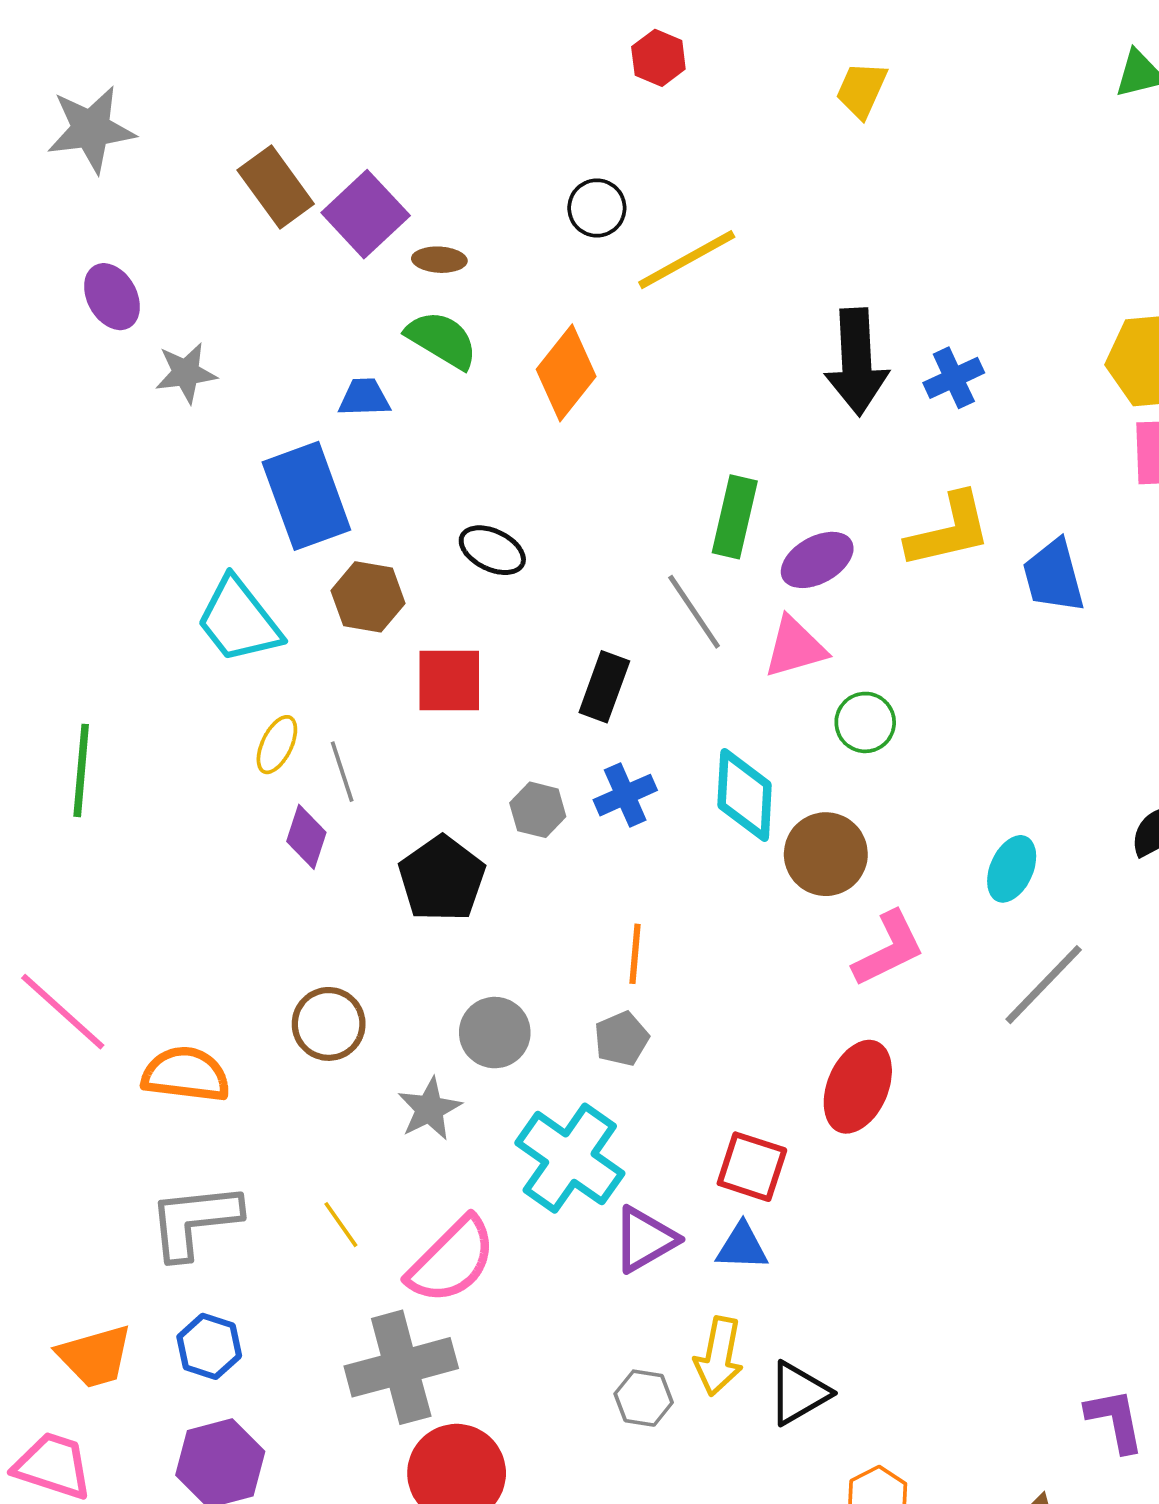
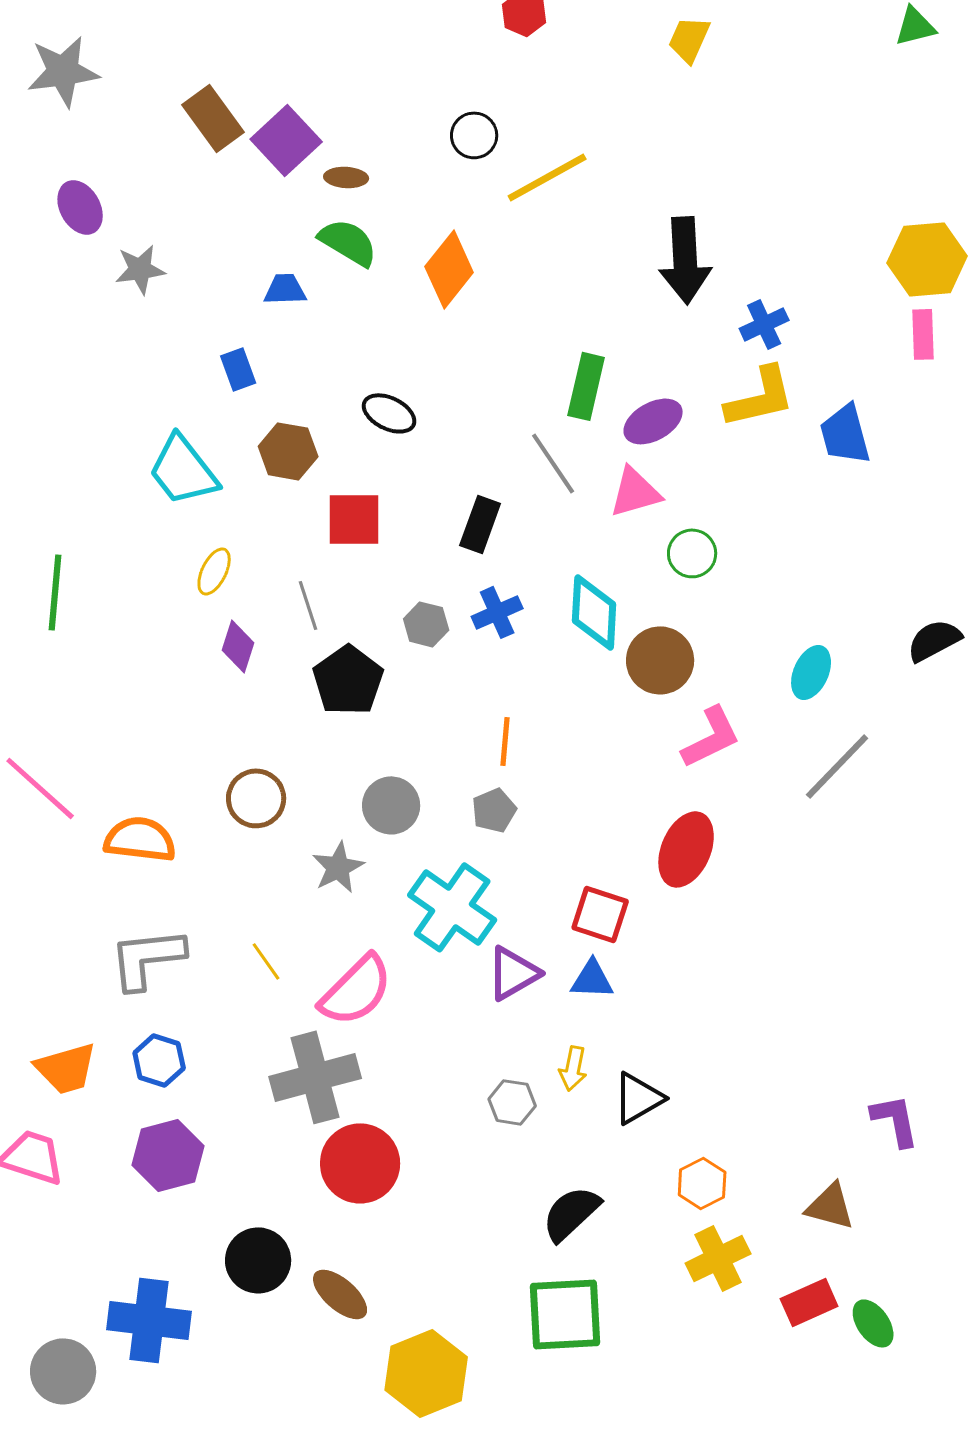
blue cross: (954, 378) -> (764, 324), moved
blue rectangle: (306, 496) -> (238, 369), size x0.5
gray line: (342, 772) -> (308, 605), moved
yellow arrow: (719, 1356) -> (573, 1068), size x0.7

